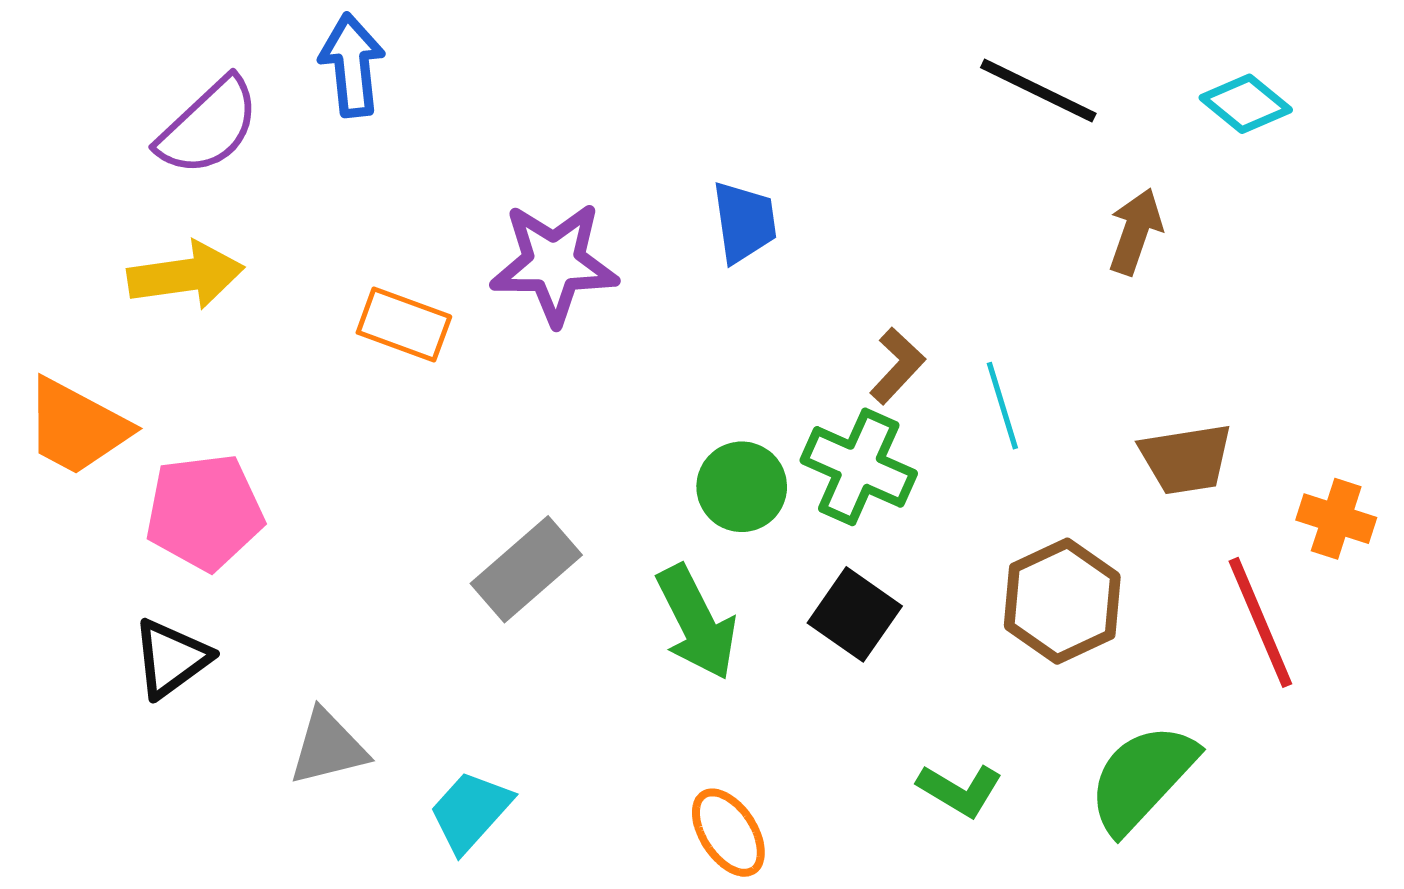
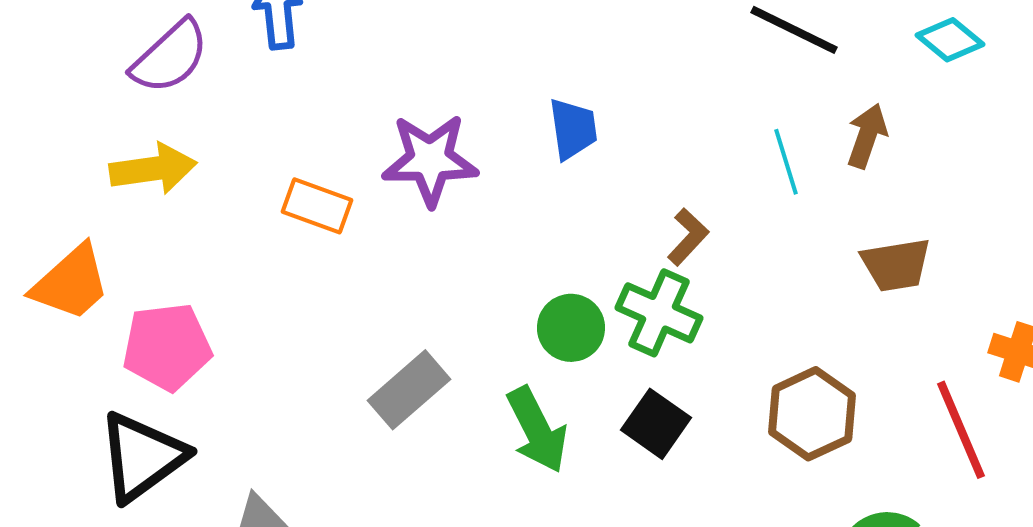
cyan line: (1002, 406) -> (786, 162), moved
orange trapezoid: (77, 427) -> (71, 283), turned -70
brown trapezoid: (1186, 459) -> (896, 265), moved
black triangle: (171, 658) -> (142, 457), size x1.5

